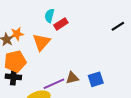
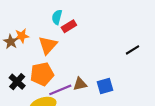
black line: (118, 26) -> (132, 50), moved
orange pentagon: (15, 61) -> (42, 74), moved
black cross: (13, 77) -> (17, 82), turned 35

